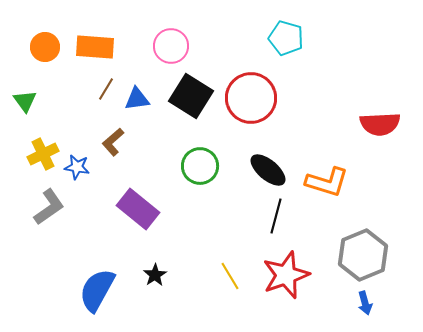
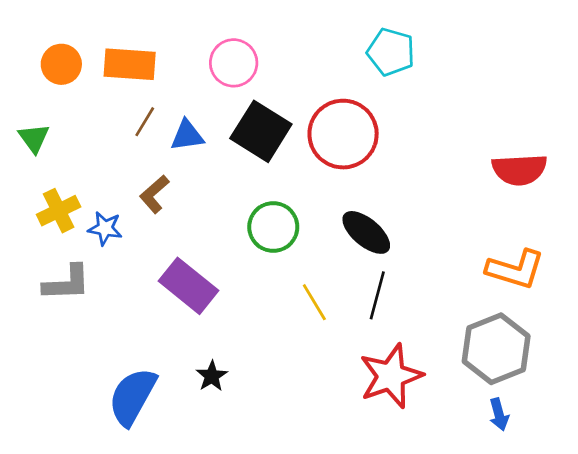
orange L-shape: (327, 182) -> (515, 269), moved
gray L-shape: (49, 207) -> (67, 283), turned 33
yellow line: (230, 276) -> (314, 302), moved

